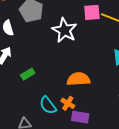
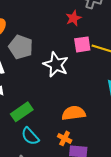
green rectangle: (28, 74) -> (22, 112), size x1.5
cyan semicircle: (48, 105) -> (30, 136), moved

